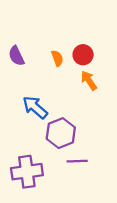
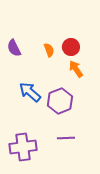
purple hexagon: (61, 133) -> (60, 101), moved

